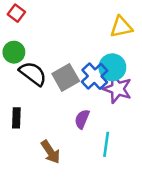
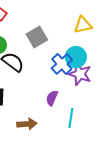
gray square: (66, 77) -> (37, 37), moved
brown arrow: (50, 152) -> (27, 124), turned -60

